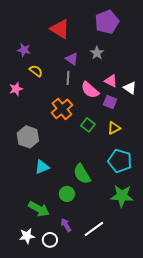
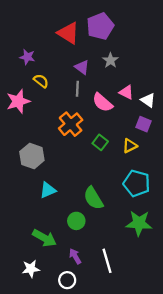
purple pentagon: (107, 22) -> (100, 26), moved
pink star: (16, 89) -> (18, 101), size x1.5
purple square: (110, 102) -> (143, 124), moved
white line: (94, 229) -> (107, 261), turned -70
white circle: (50, 240) -> (67, 280), moved

